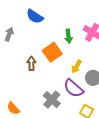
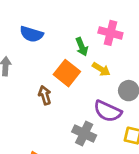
yellow arrow: (76, 67) -> (101, 69), moved, turned -72

